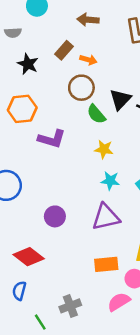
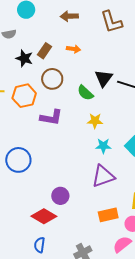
brown rectangle: (64, 50) -> (45, 51), moved
brown circle: (81, 88) -> (52, 79), moved
purple circle: (55, 216) -> (60, 196), moved

